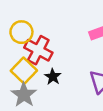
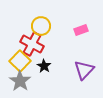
yellow circle: (21, 32) -> (41, 26), moved

